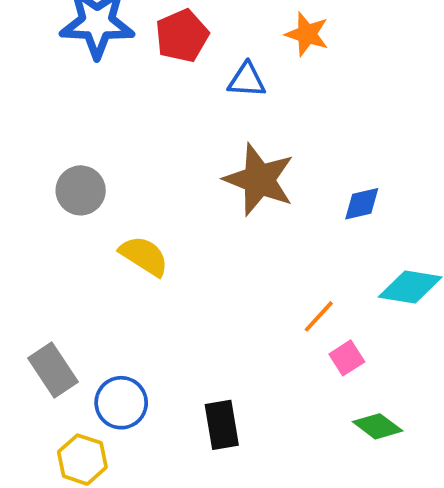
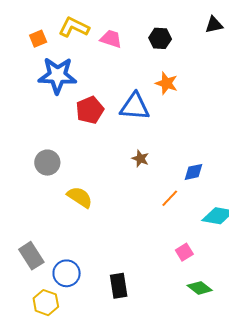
red pentagon: (182, 36) -> (90, 110), moved
blue triangle: (247, 80) -> (135, 107), size x1.5
brown star: (259, 180) -> (140, 159), size x0.5
orange line: (319, 316) -> (170, 198), moved

